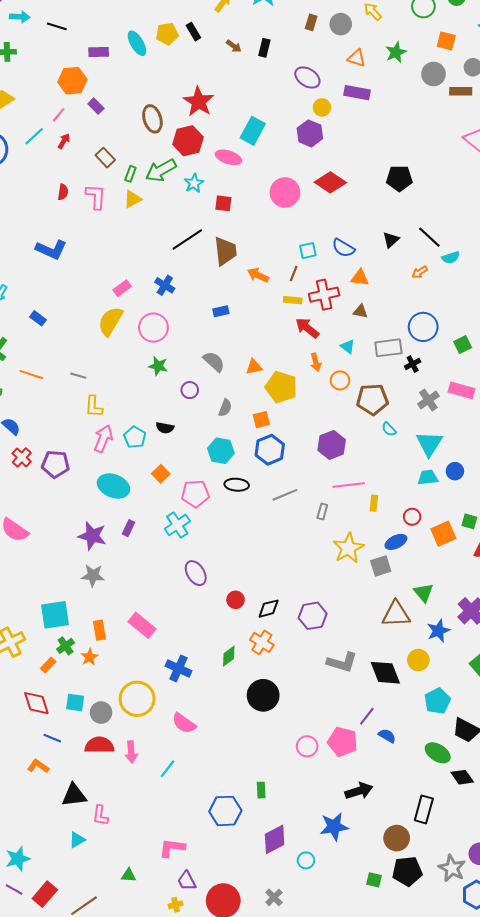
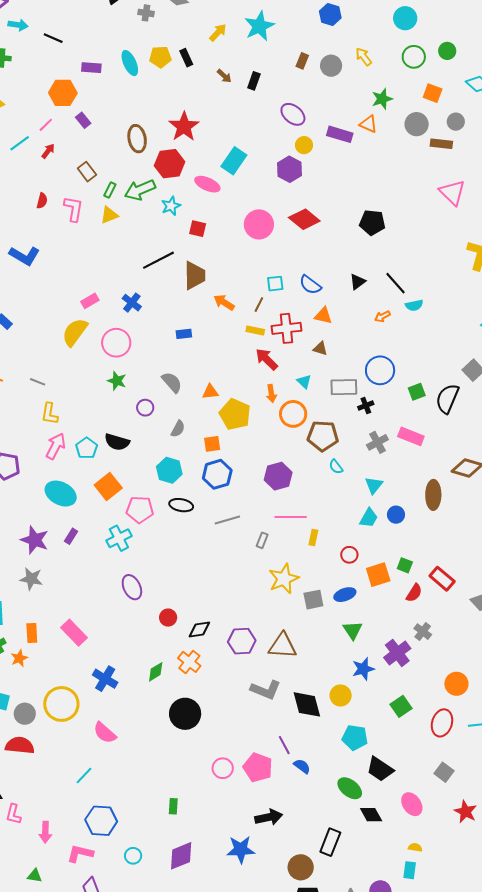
orange triangle: (356, 58) -> (368, 124), moved
orange circle: (340, 380) -> (293, 414), size x1.4
black semicircle: (165, 428) -> (117, 442), size x1.4
cyan triangle: (429, 444) -> (374, 485), size x0.7
orange square: (161, 474) -> (108, 486), size x1.5
cyan trapezoid: (428, 477) -> (369, 518), turned 120
blue ellipse: (396, 542) -> (345, 595), moved
brown triangle: (396, 614) -> (283, 646), moved
cyan pentagon: (437, 701) -> (355, 737), turned 30
purple line: (367, 716) -> (284, 745), turned -72
pink arrow: (131, 752) -> (45, 832), moved
blue hexagon: (225, 811) -> (101, 821), moved
cyan circle: (306, 860) -> (133, 856), moved

